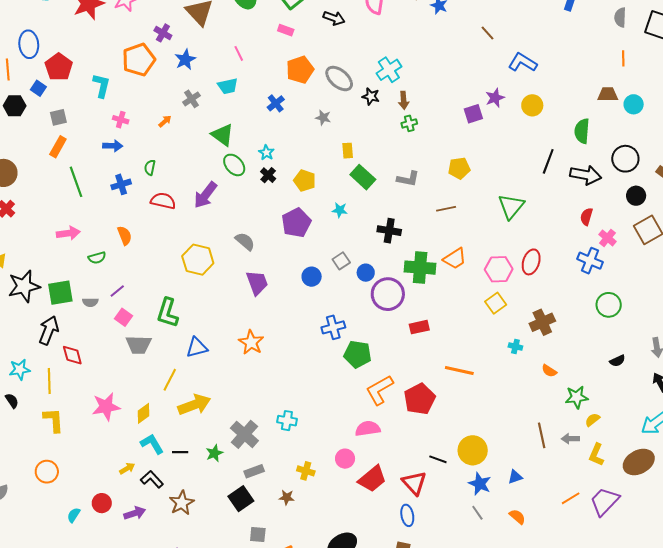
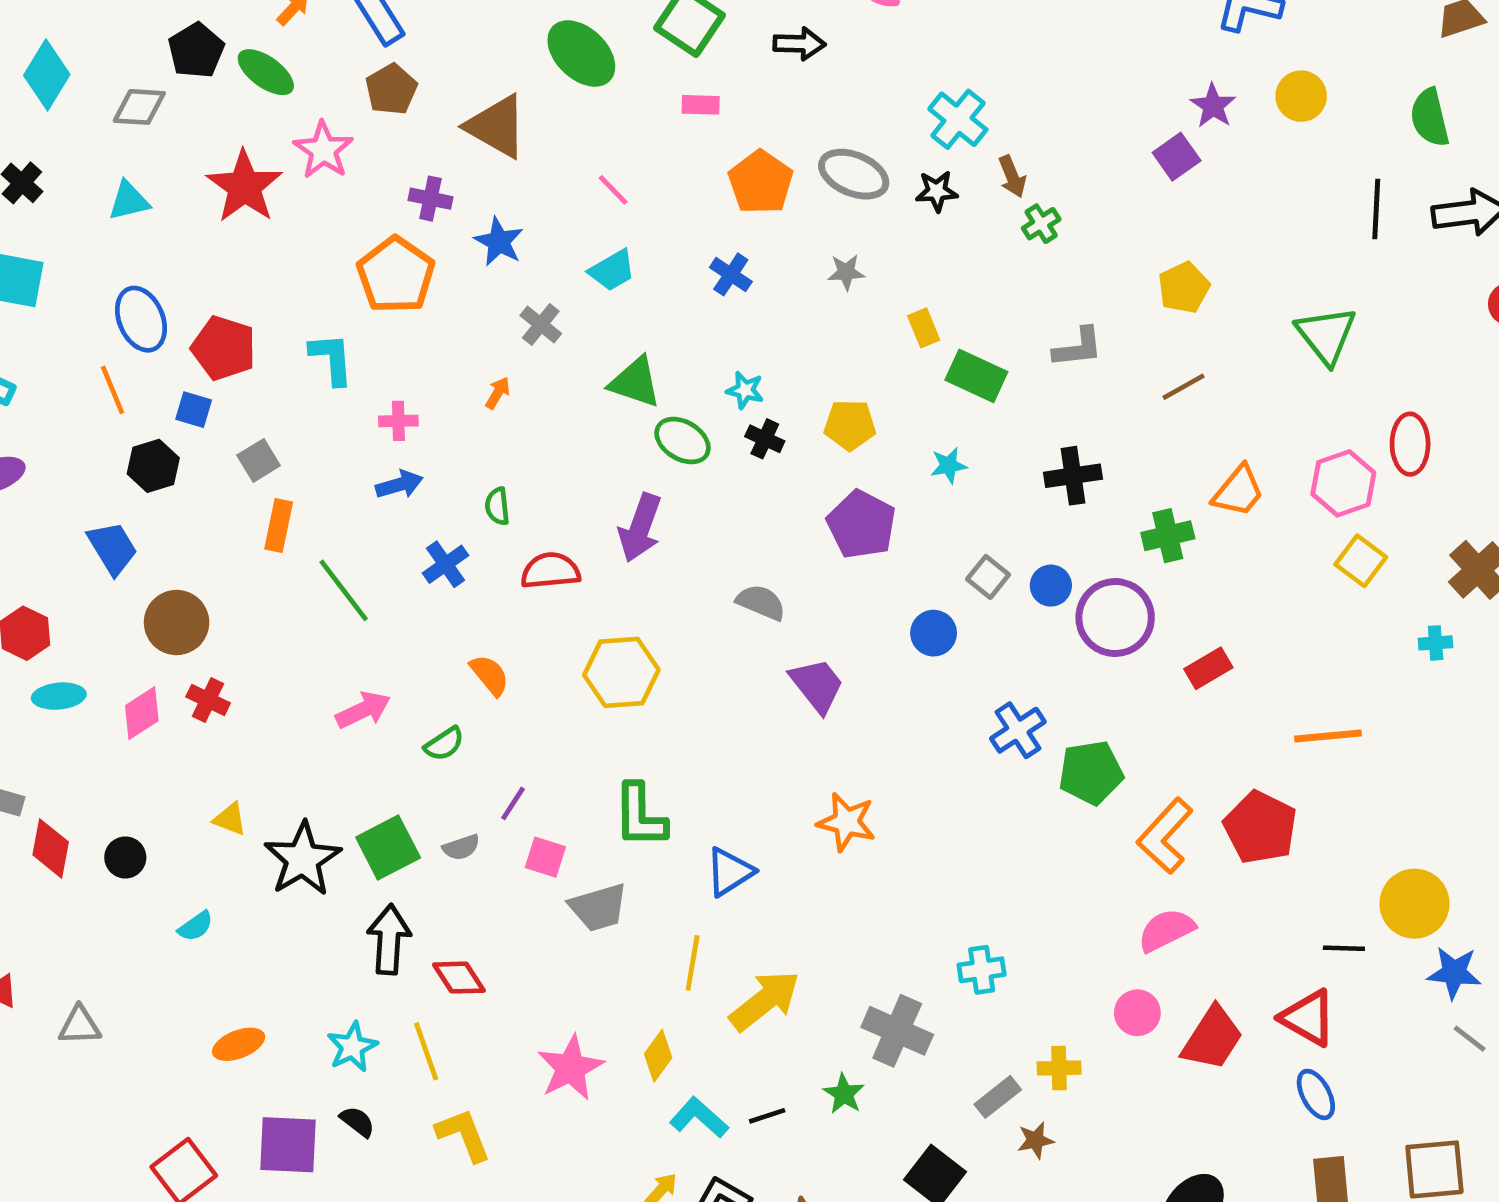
yellow hexagon: (198, 260) -> (621, 672), moved
green cross: (420, 268) -> (1168, 536), size x0.7
gray rectangle: (254, 471) -> (998, 1097), moved

